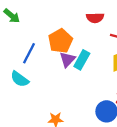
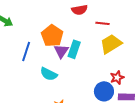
cyan semicircle: (20, 79) -> (49, 74), moved

